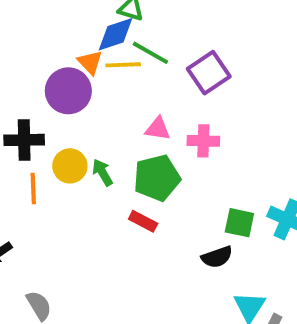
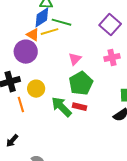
purple square: (209, 73) -> (110, 24), moved
pink triangle: (158, 129) -> (75, 59), turned -40
pink cross: (203, 141) -> (112, 58), moved
green arrow: (102, 172) -> (61, 107), moved, size x1.6

